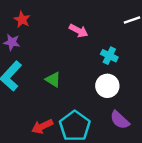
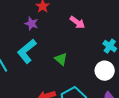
pink arrow: (79, 31) -> (77, 22), moved

